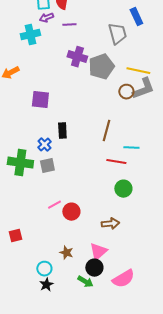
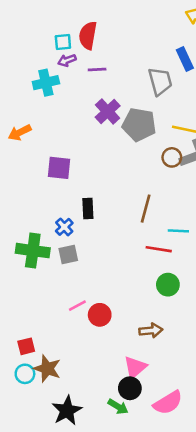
purple cross: (77, 57) -> (108, 111), turned 30
gray pentagon: (101, 67) -> (139, 125), turned 30
brown star: (66, 253) -> (47, 369), moved, size x1.5
cyan circle: (44, 269) -> (25, 374), moved
black star: (46, 285) -> (67, 411), size x1.6

